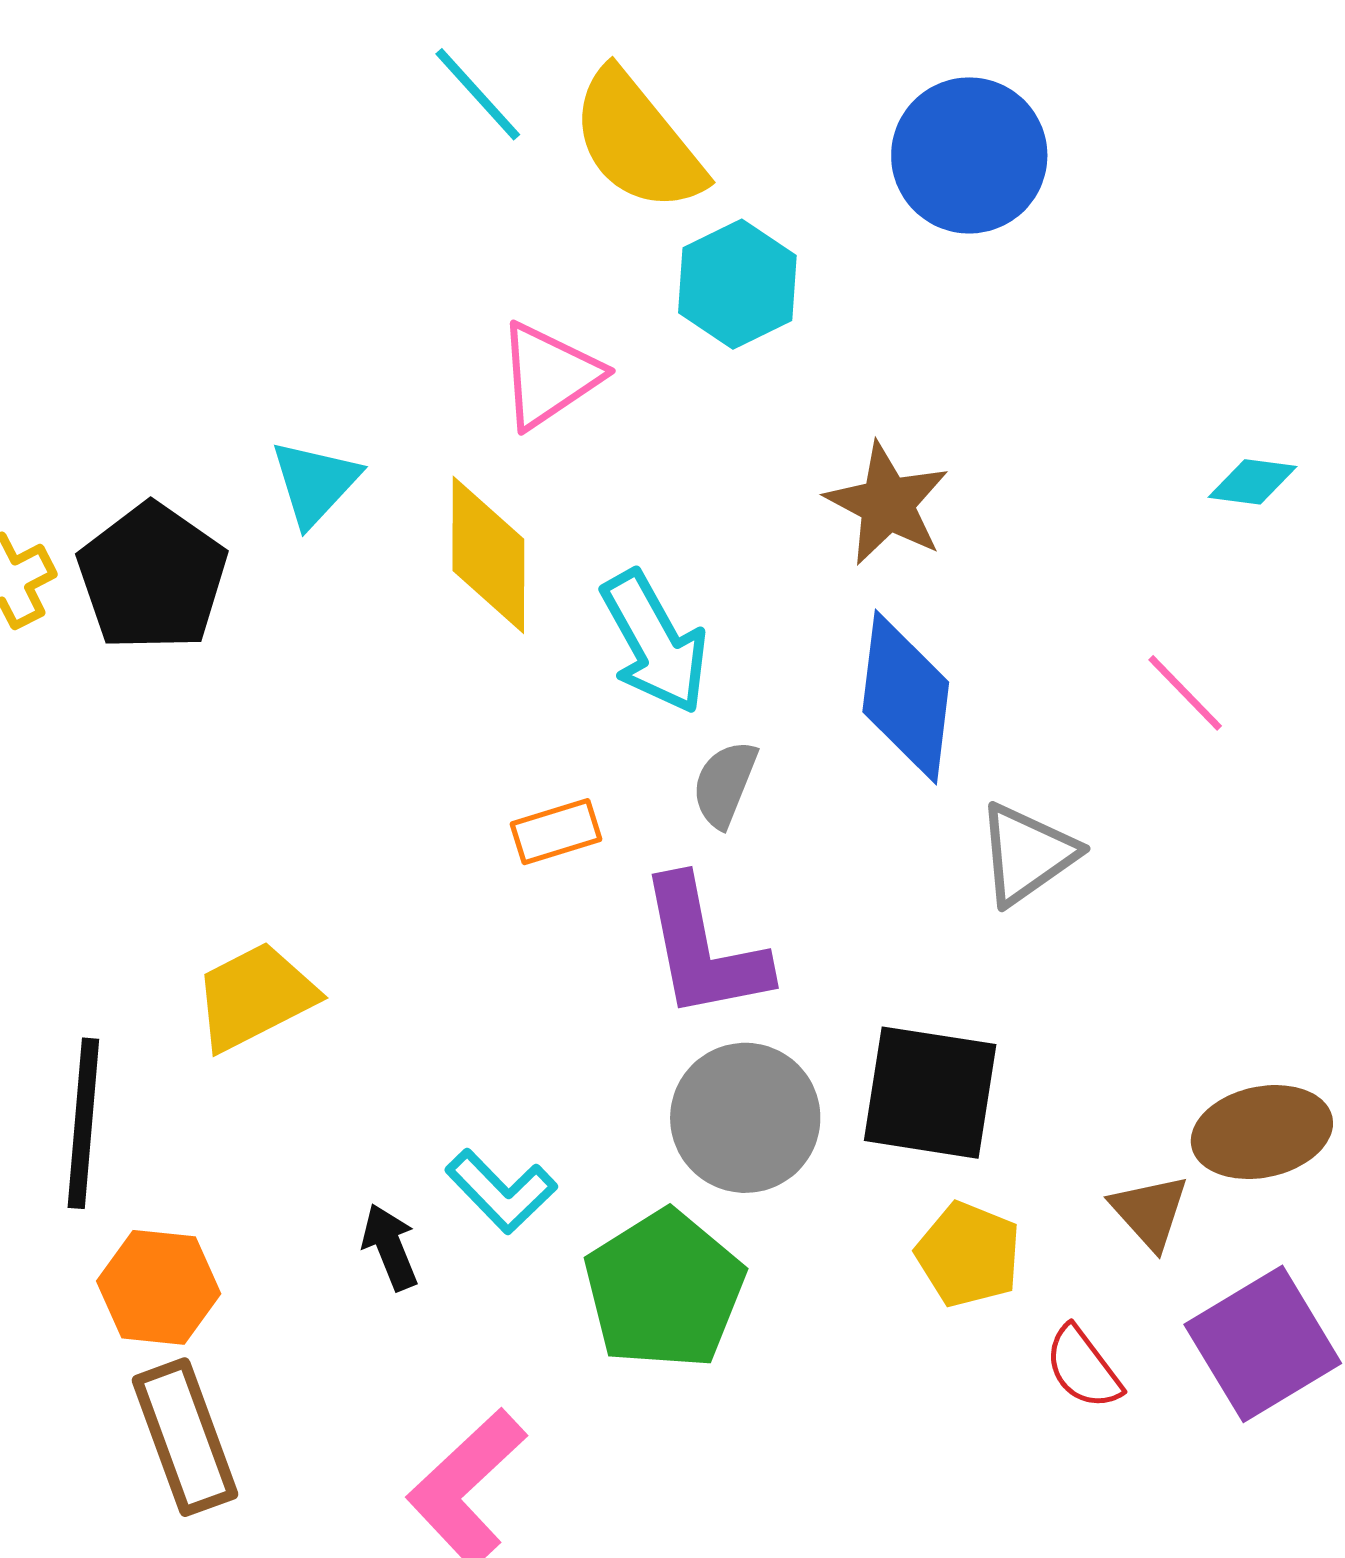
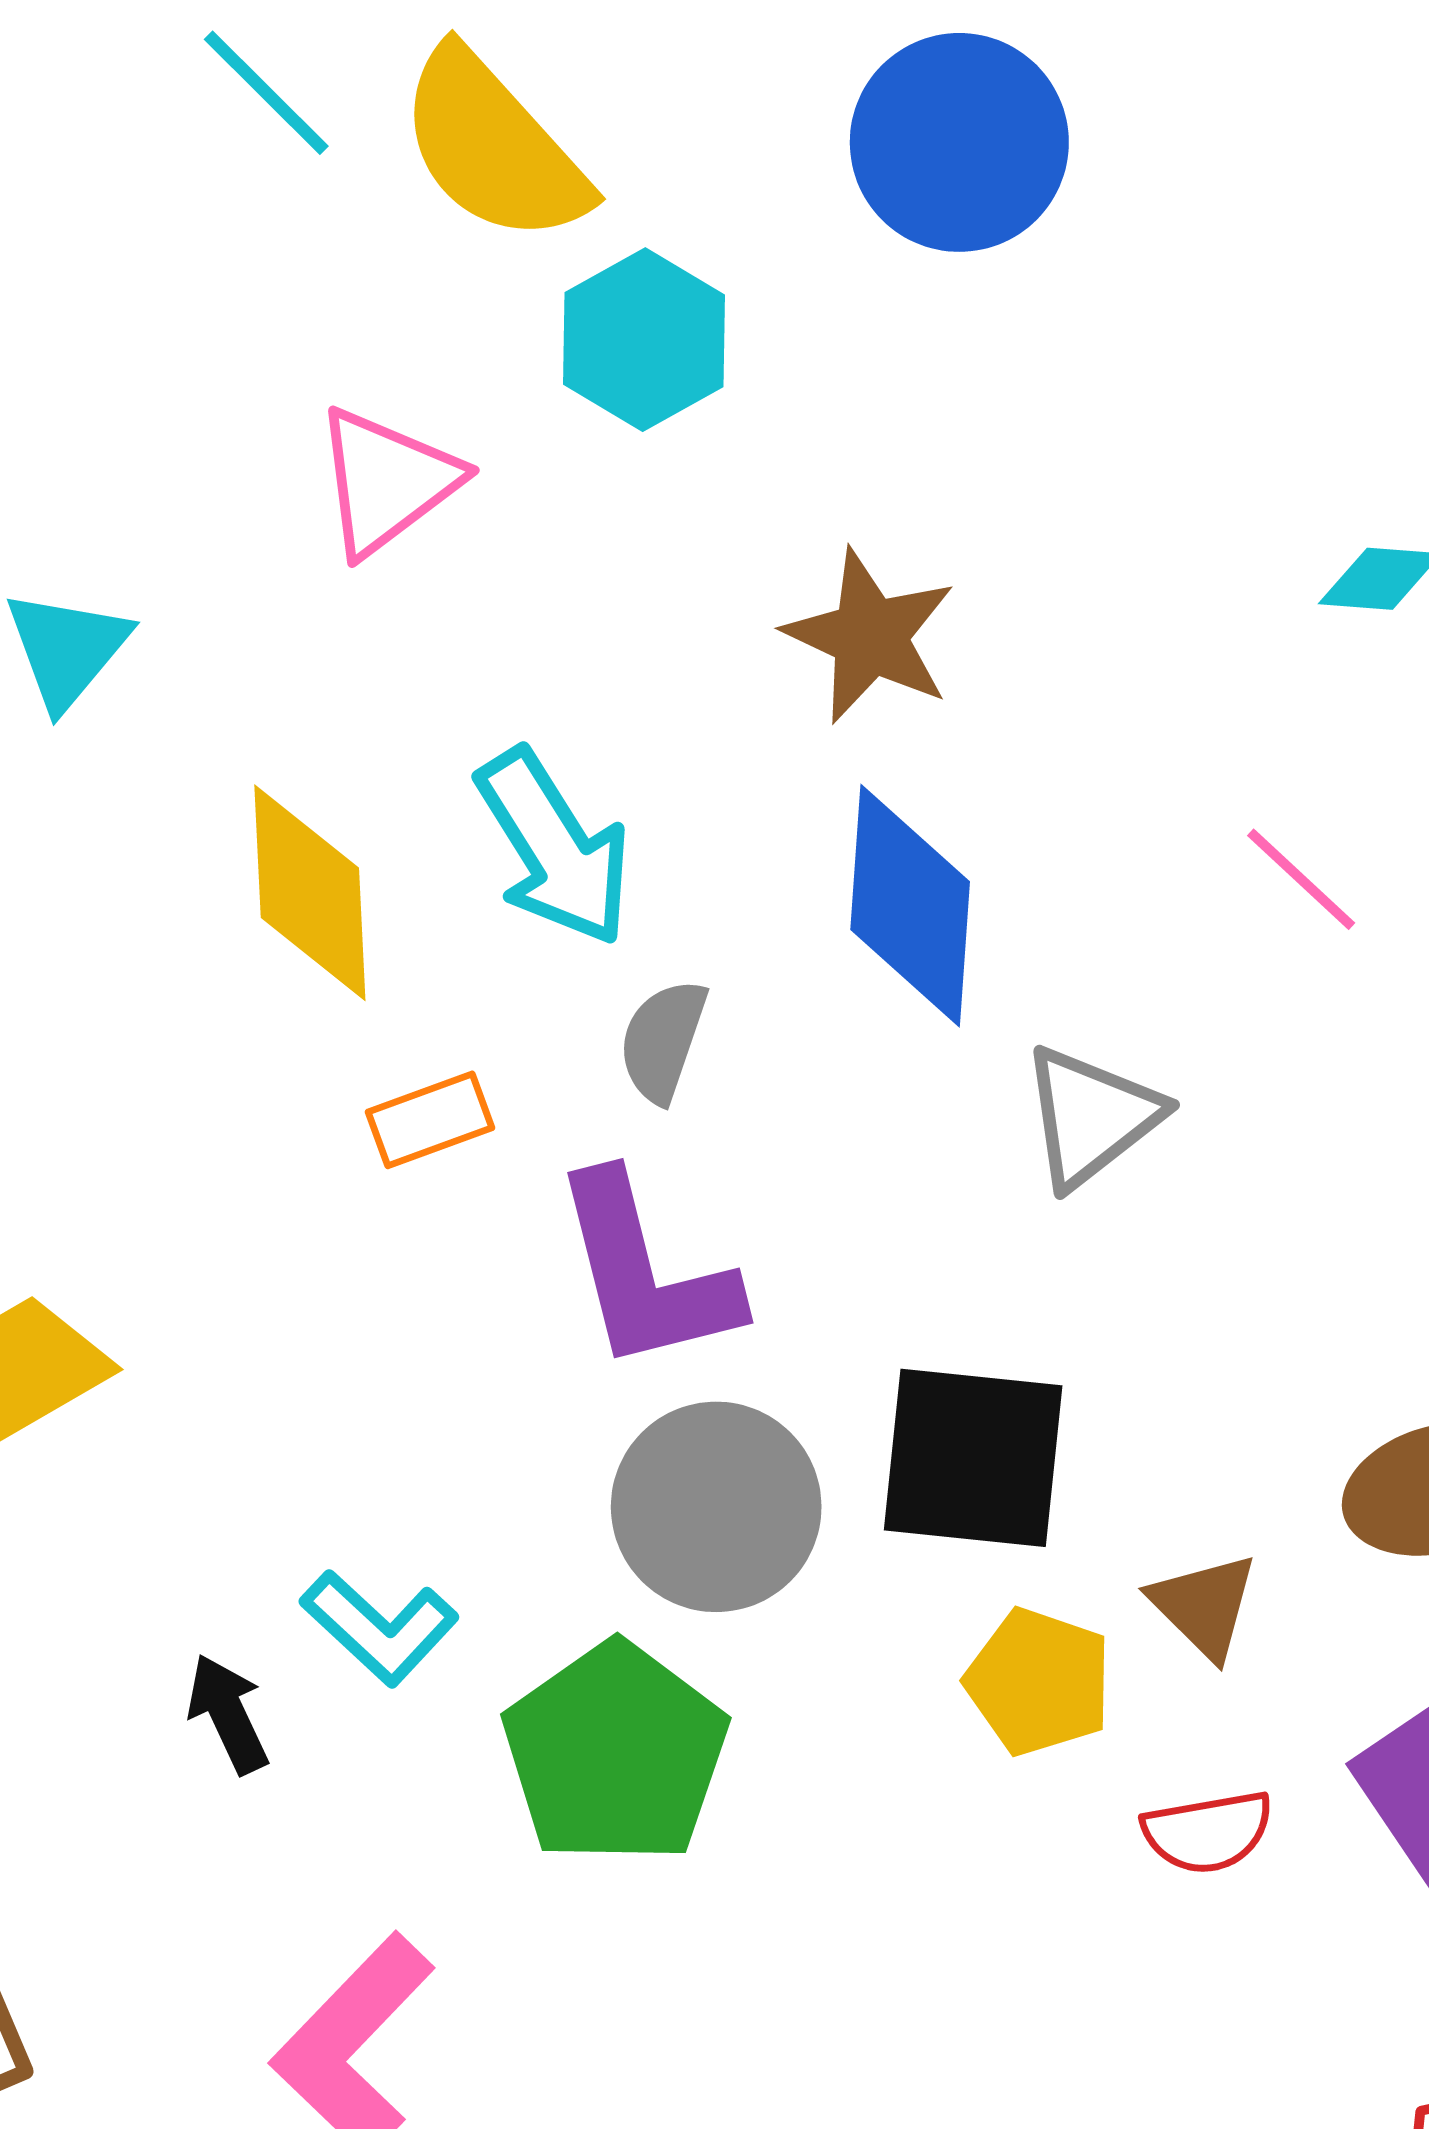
yellow diamond: (488, 555) -> (310, 893), moved
brown triangle: (1150, 1212) -> (1204, 1606), moved
red semicircle: (1083, 1368) -> (1208, 1832), turned -60

